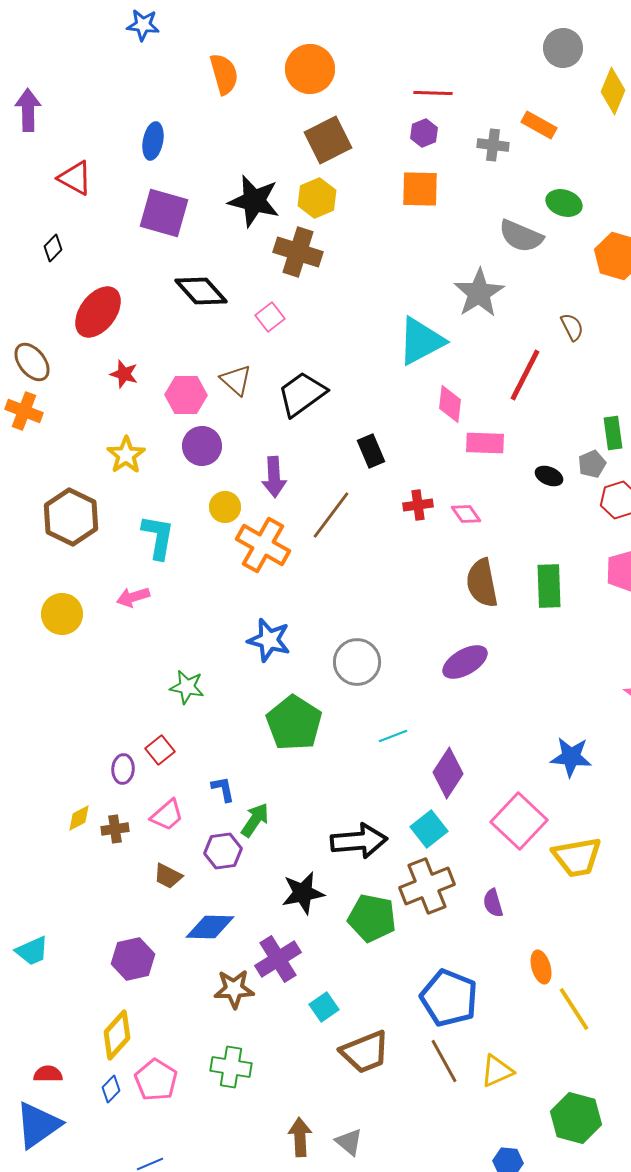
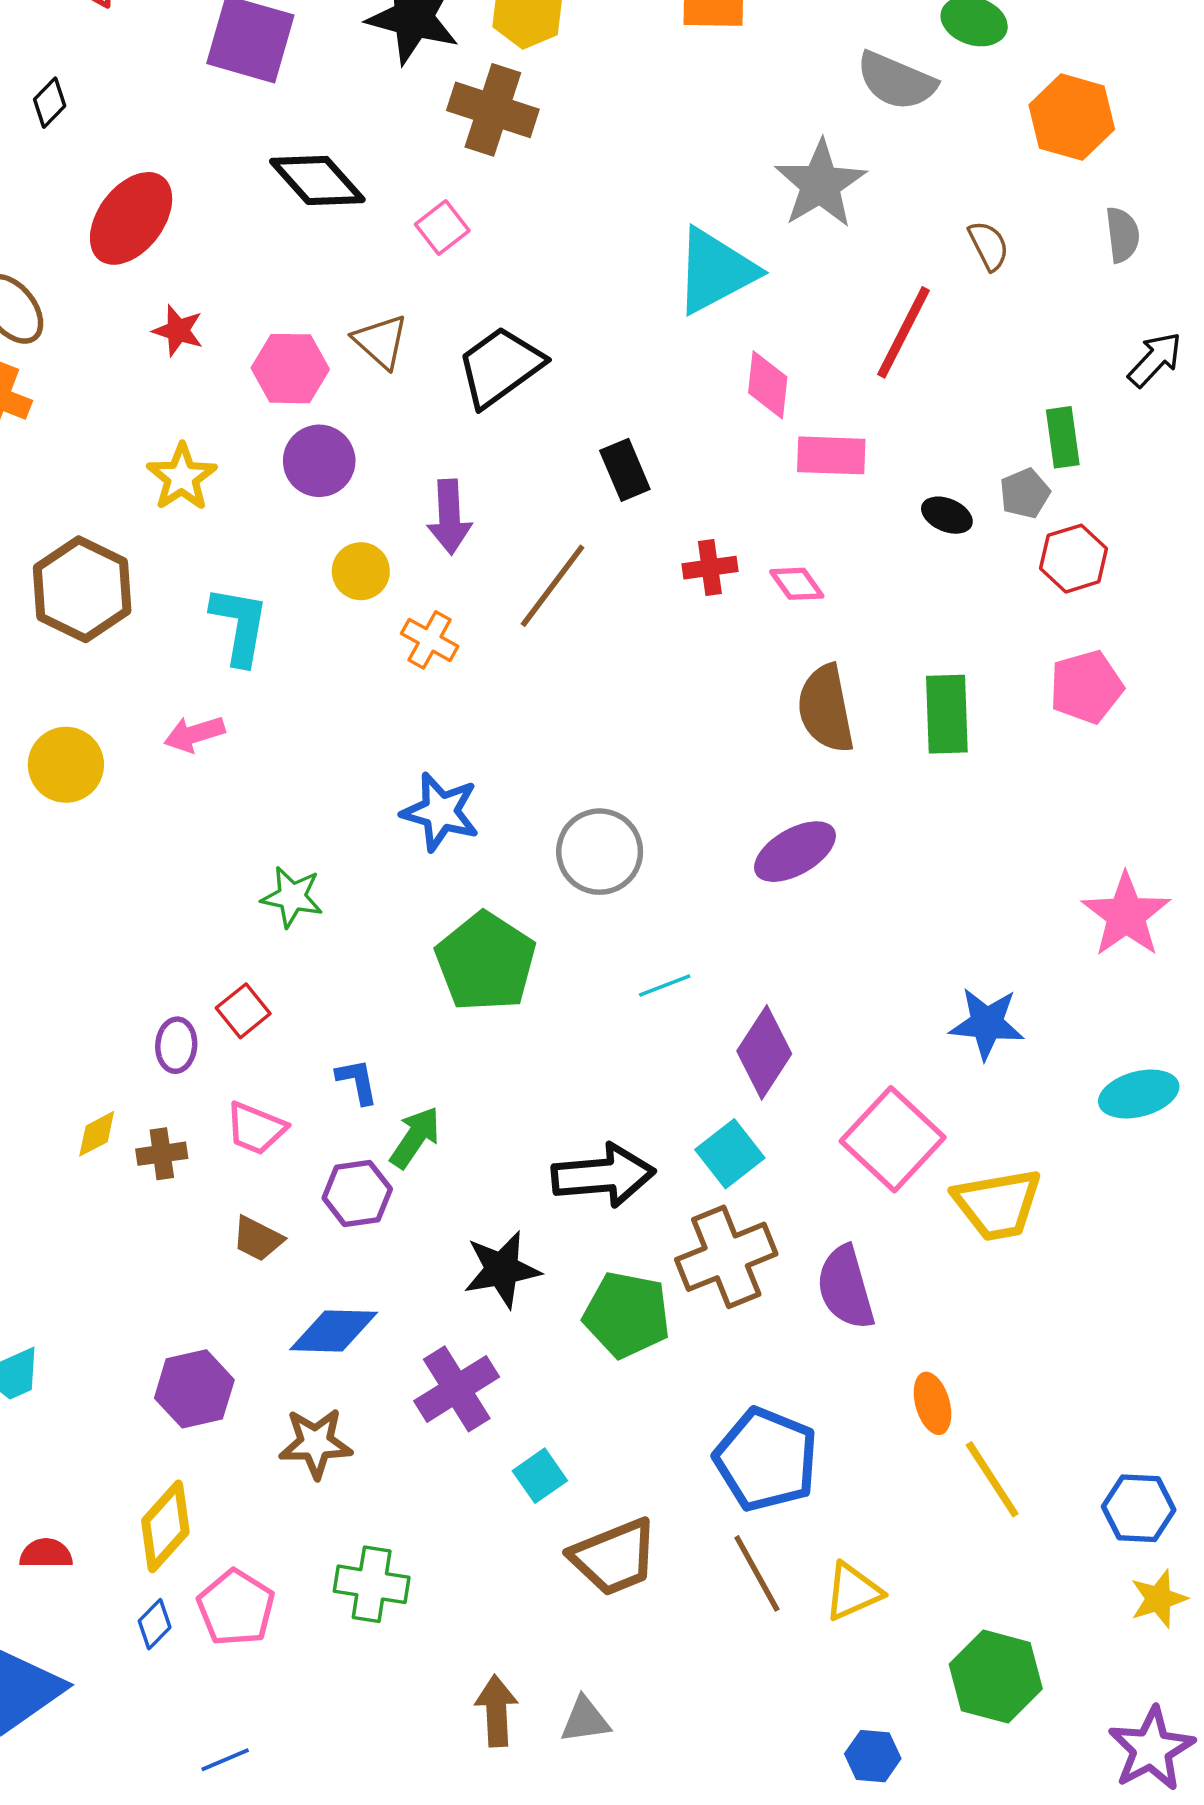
orange cross: (263, 545) -> (430, 640), size x0.6
pink trapezoid: (167, 815) -> (256, 1128), turned 63
purple semicircle: (493, 903) -> (846, 1288), size x1.6
brown star: (234, 989) -> (316, 1443), moved
red semicircle: (48, 1074) -> (46, 1554), moved
gray triangle: (349, 1142) -> (585, 1720), turned -48

